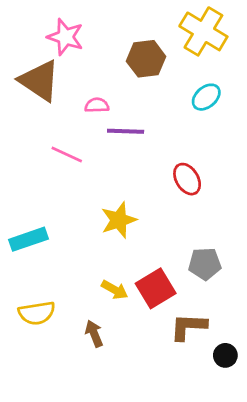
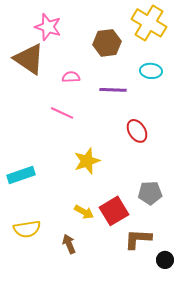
cyan ellipse: (206, 97) -> (151, 71), turned 45
purple line: (126, 131) -> (113, 90), moved
pink line: (67, 154) -> (62, 113), moved

